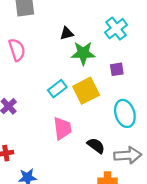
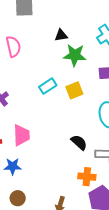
yellow square: (86, 91) -> (74, 90), size x0.7
pink trapezoid: (62, 128) -> (21, 135), moved

